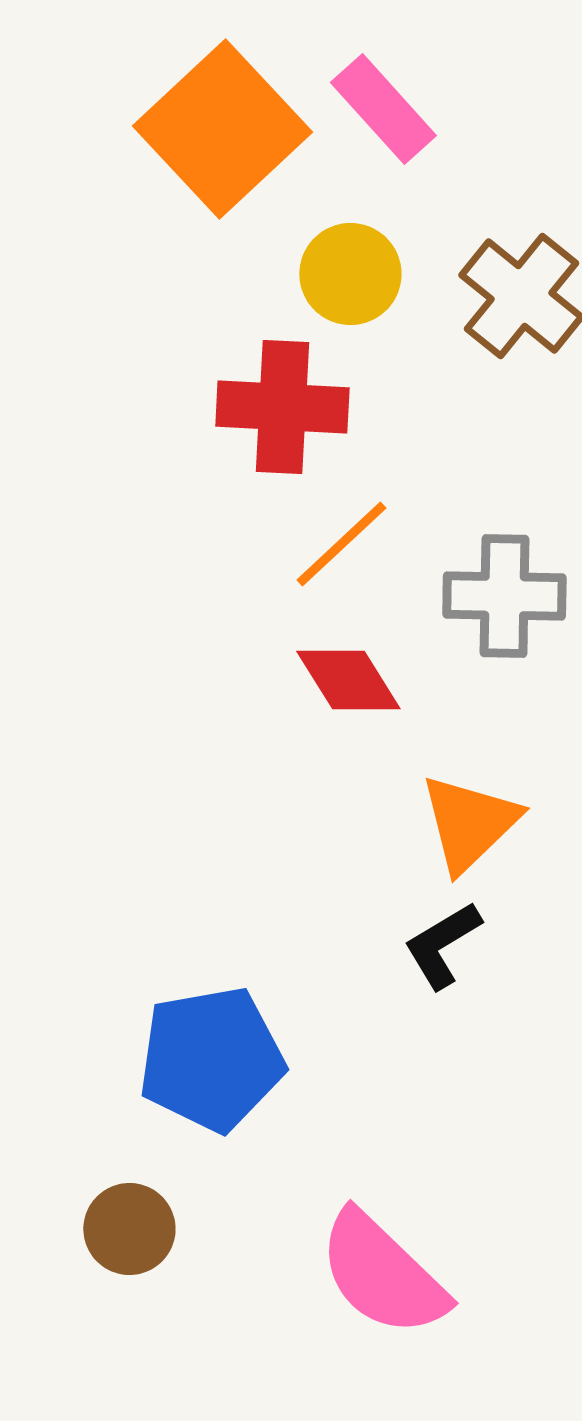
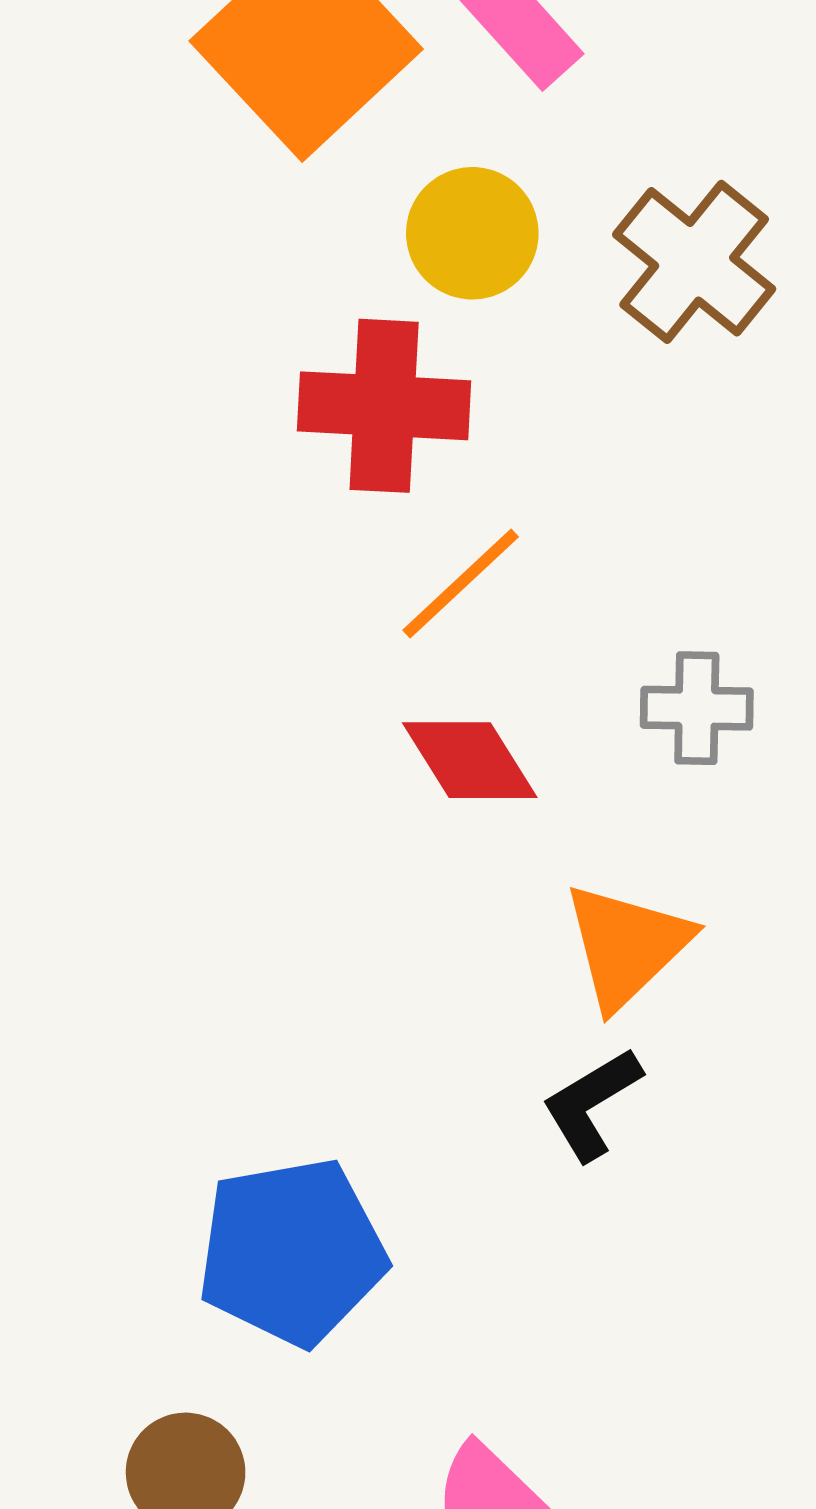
gray cross: (504, 596) -> (697, 708), moved, size x0.7

